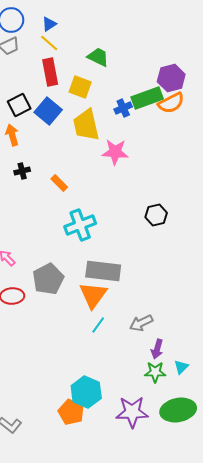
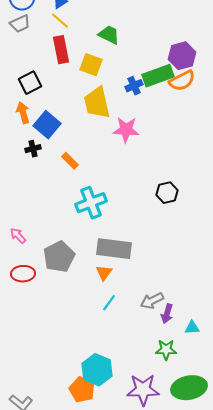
blue square: (48, 111) -> (47, 125), moved
orange triangle: (93, 295) -> (104, 273), size x0.6
purple arrow: (157, 349) -> (167, 314), moved
cyan triangle: (181, 367) -> (192, 328), moved, turned 42

